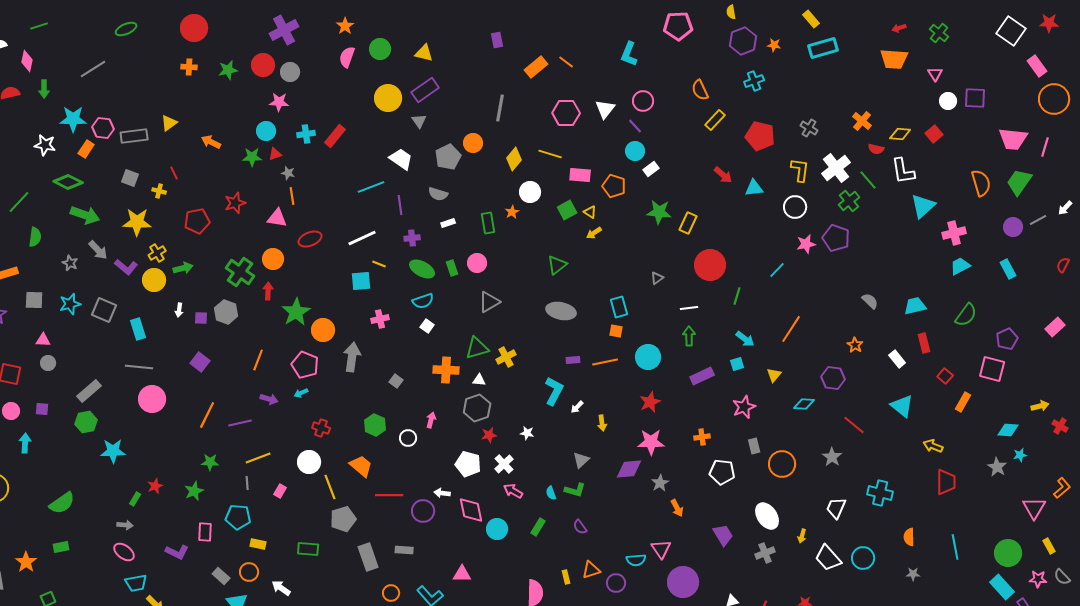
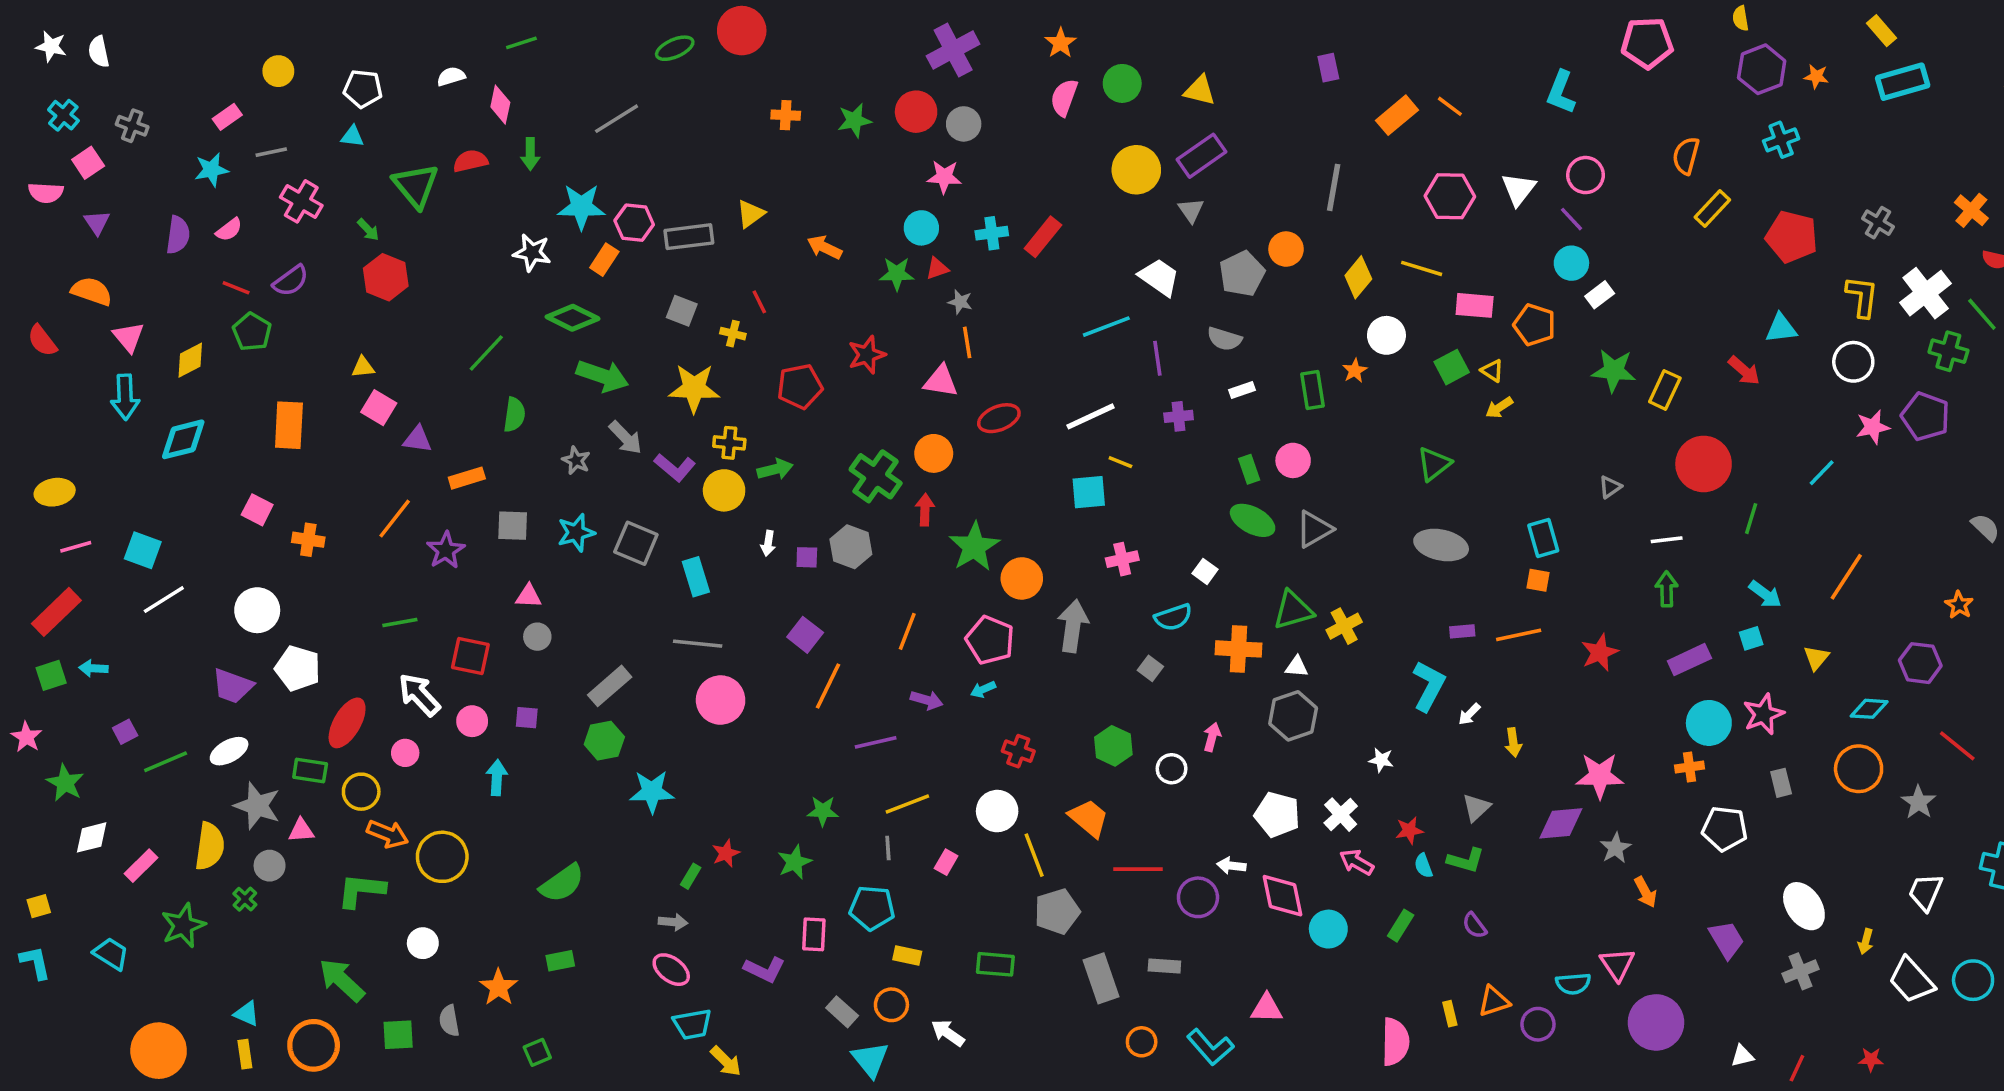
red circle: (194, 28) -> (742, 31), moved
orange semicircle: (700, 90) -> (1686, 156), turned 40
red arrow: (723, 175) -> (1744, 371), moved
green cross: (849, 201) -> (1948, 351), turned -35
yellow cross: (157, 253) -> (729, 443), turned 36
green ellipse: (422, 269) -> (1253, 520), moved
cyan semicircle: (423, 301) -> (1173, 617), moved
cyan circle: (648, 357) -> (1709, 723), moved
red star: (650, 402) -> (1600, 652), moved
orange line: (207, 415) -> (828, 686), moved
red star: (489, 435) -> (1409, 830), moved
orange circle: (782, 464) -> (1859, 769), moved

